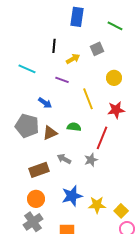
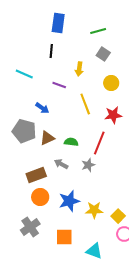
blue rectangle: (77, 17) -> (58, 23), moved
green line: (115, 26) -> (98, 31), moved, turned -42
gray square: (97, 49) -> (103, 54), moved, turned -32
yellow arrow: (73, 59) -> (79, 69), moved, turned 128
green semicircle: (74, 127) -> (71, 142), moved
orange circle: (36, 199) -> (40, 197), moved

